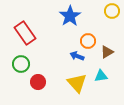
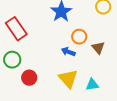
brown triangle: (107, 52) -> (98, 48), turned -40
cyan triangle: (101, 76) -> (92, 85), moved

